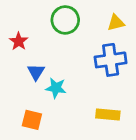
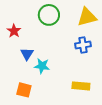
yellow triangle: (116, 23) -> (87, 17), size x1.5
blue cross: (111, 60) -> (83, 45), size x0.7

